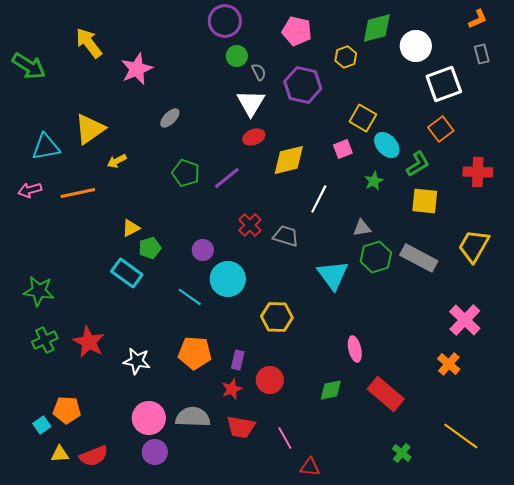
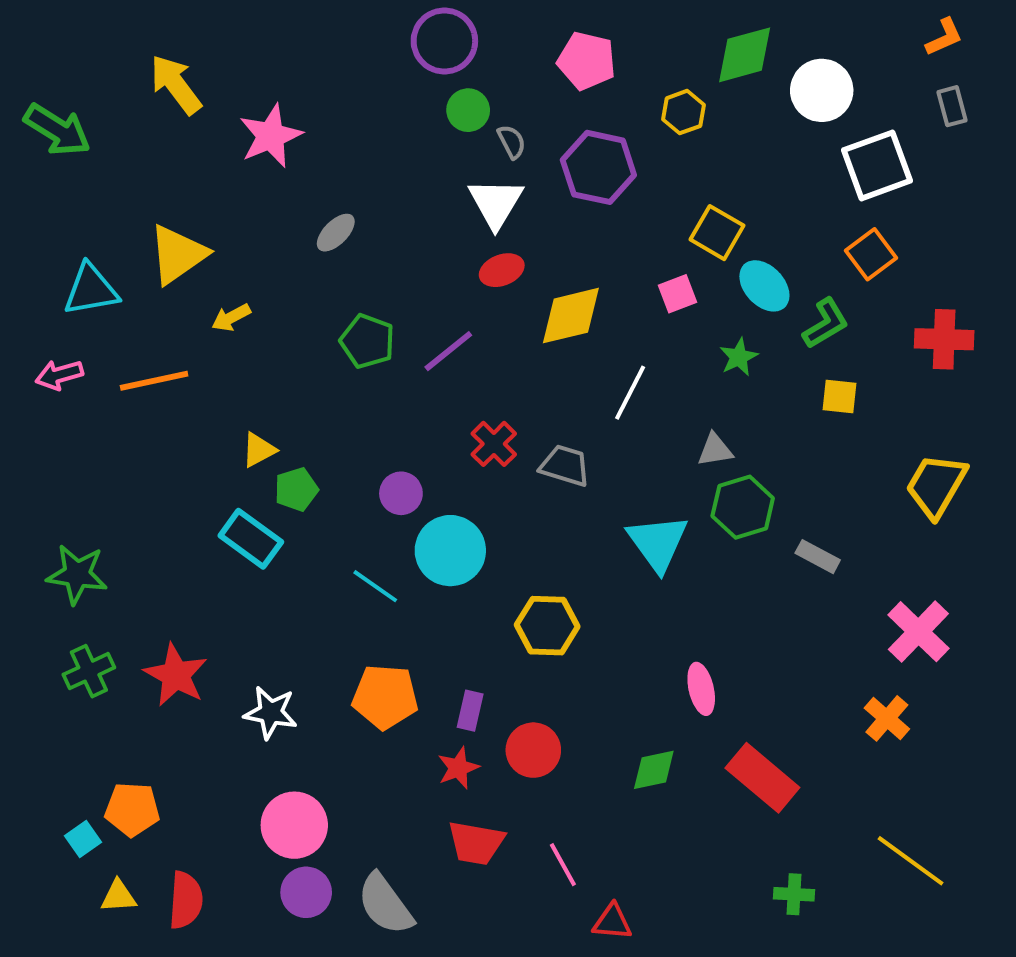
yellow square: (425, 201) -> (839, 397), size x0.7
gray rectangle: (419, 258) -> (818, 557), moved, size x0.6
gray semicircle: (193, 417) -> (385, 904), moved, turned -128
green cross: (402, 453) -> (794, 894), turned -36
red semicircle: (94, 456) -> (186, 900), turned -64

